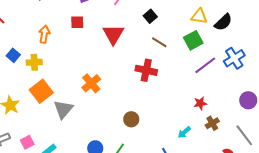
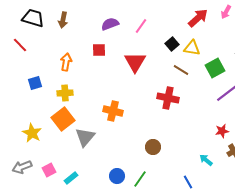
yellow triangle: (199, 16) -> (192, 48), moved
blue square: (13, 55) -> (35, 83), turned 32
yellow cross: (34, 62) -> (65, 93), moved
orange cross: (91, 83) -> (113, 111), turned -36
cyan arrow: (184, 132) -> (206, 160), turned 80

